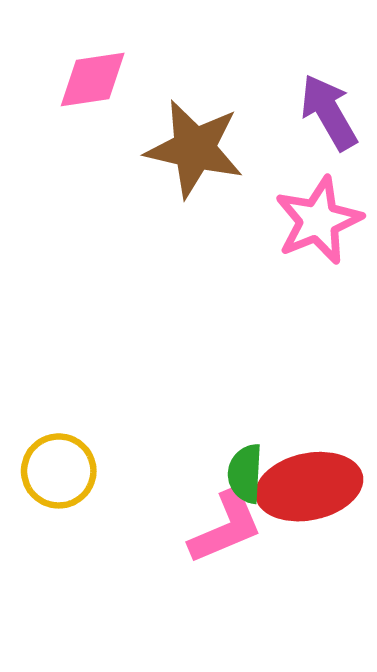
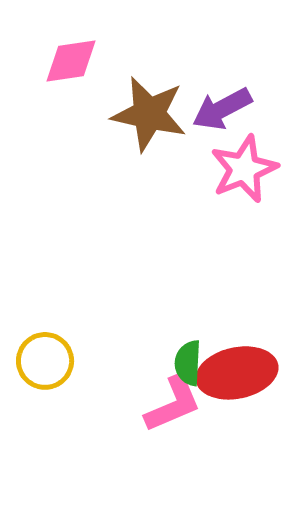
purple arrow: (329, 112) -> (222, 109), moved, turned -88

